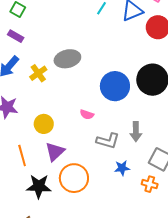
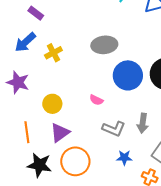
gray ellipse: (67, 59) -> (104, 45), moved

